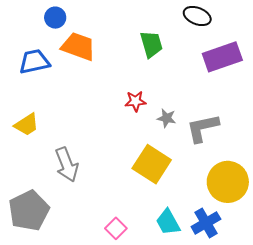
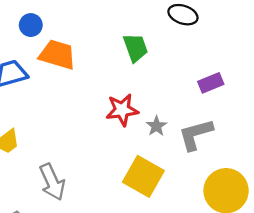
purple rectangle: (222, 57) -> (211, 83), moved, size x0.6
red star: (135, 101) -> (122, 110), size x1.4
gray star: (167, 118) -> (156, 126), turned 30

